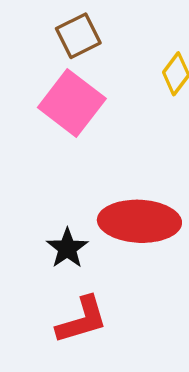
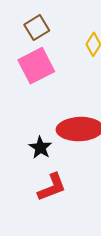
pink square: (72, 103) -> (36, 66), turned 30

